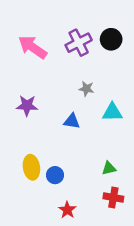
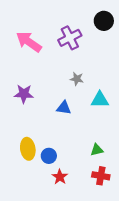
black circle: (111, 39) -> (104, 21), moved
red star: (67, 210) -> (60, 177), moved

